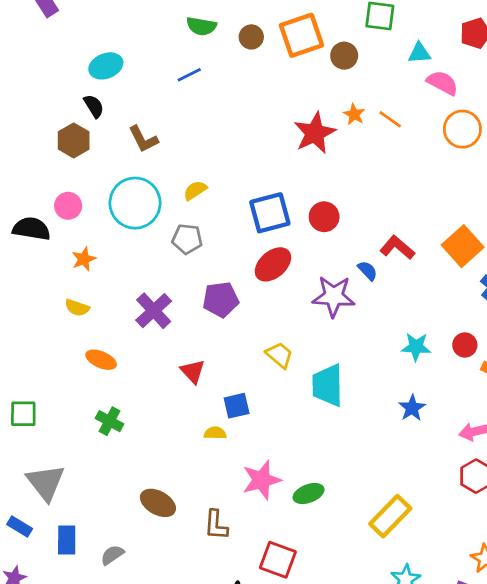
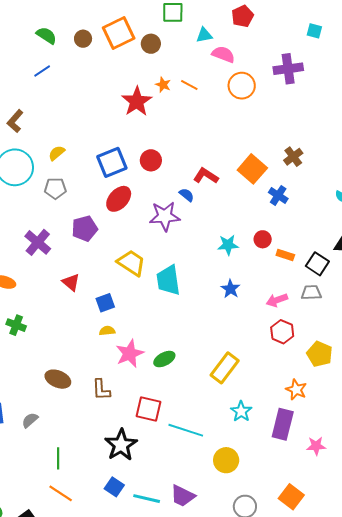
green semicircle: (201, 26) -> (46, 35), turned -150
brown L-shape: (143, 139) -> (15, 121), turned 75
yellow trapezoid: (279, 355) -> (131, 263), size x1.4
yellow semicircle: (215, 433) -> (107, 331), moved

